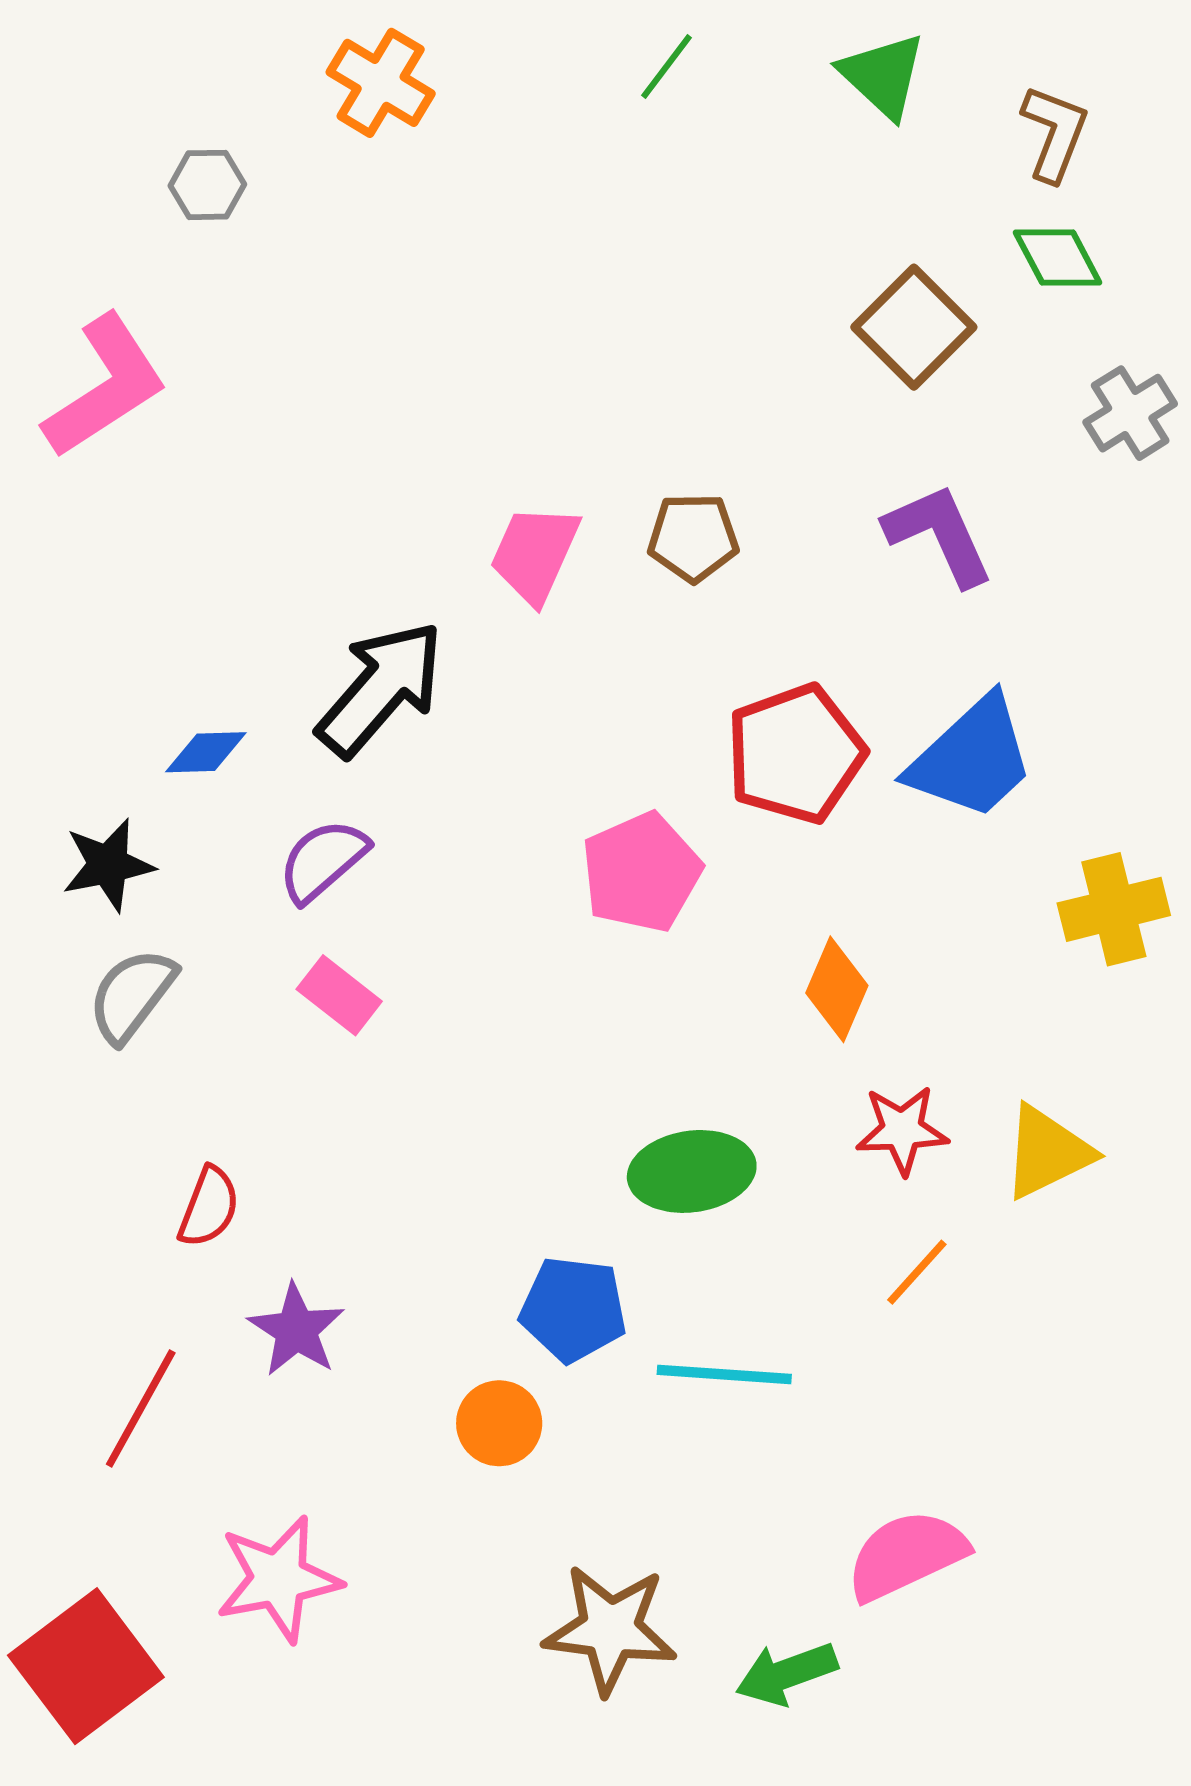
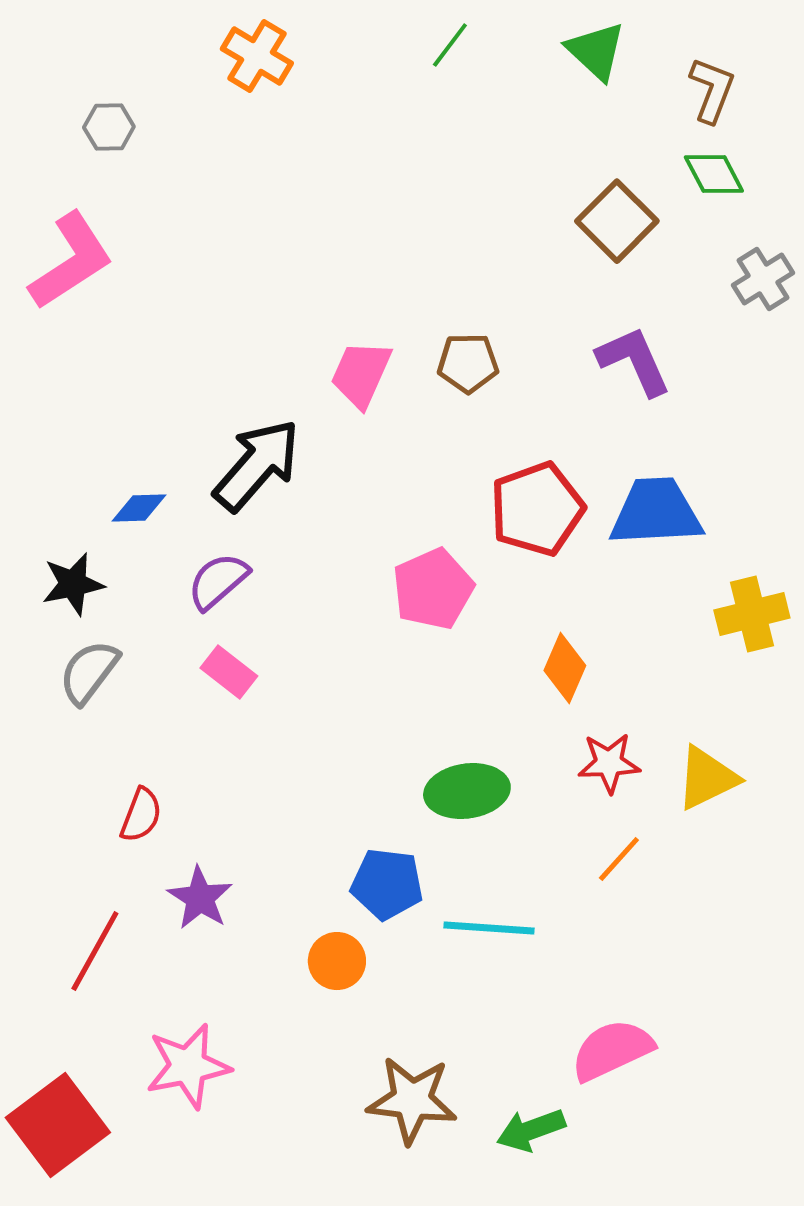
gray hexagon: (207, 185) -> (109, 127), moved
blue trapezoid: (972, 758) -> (656, 512), turned -140

